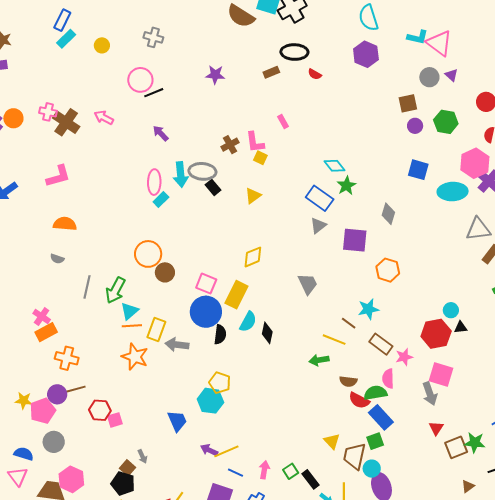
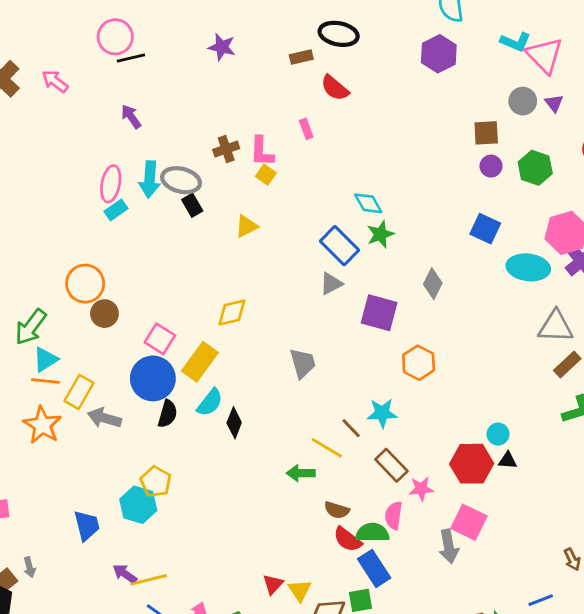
red semicircle: (315, 74) -> (335, 88), moved, size x1.5
red triangle: (436, 428) -> (273, 584), moved

